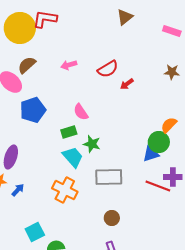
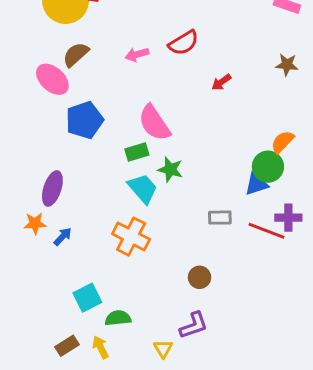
red semicircle: (108, 69) -> (183, 43), moved
pink semicircle: (81, 112) -> (154, 123), size x1.5
gray rectangle: (109, 177) -> (220, 218), moved, size x0.6

